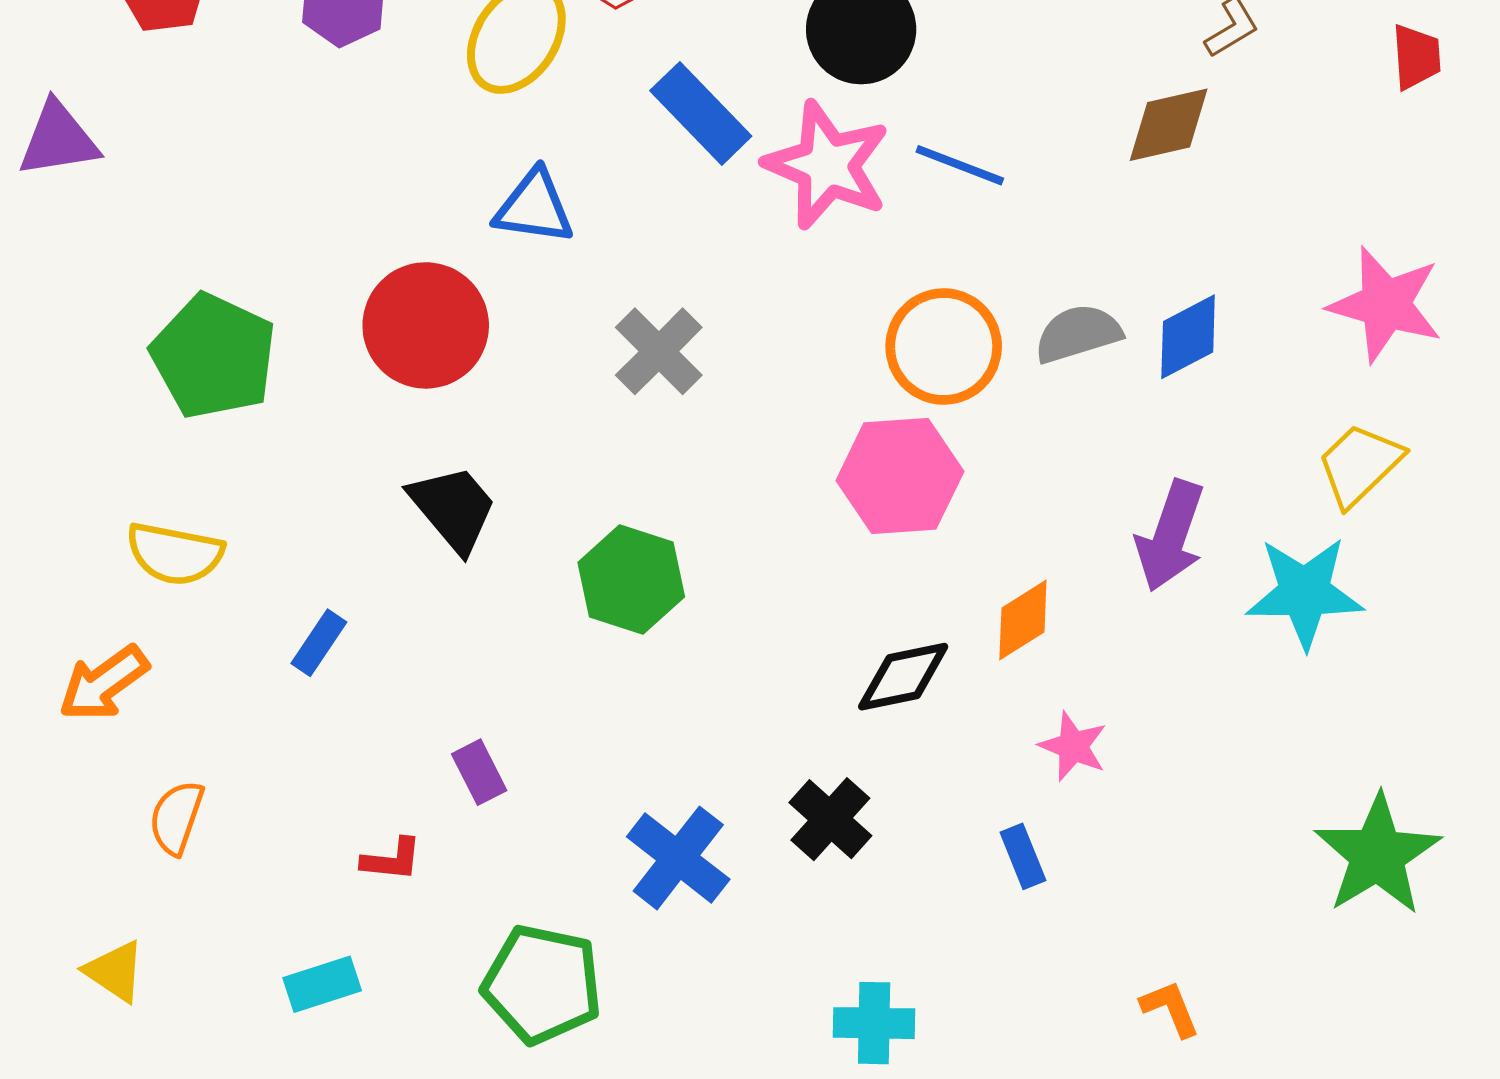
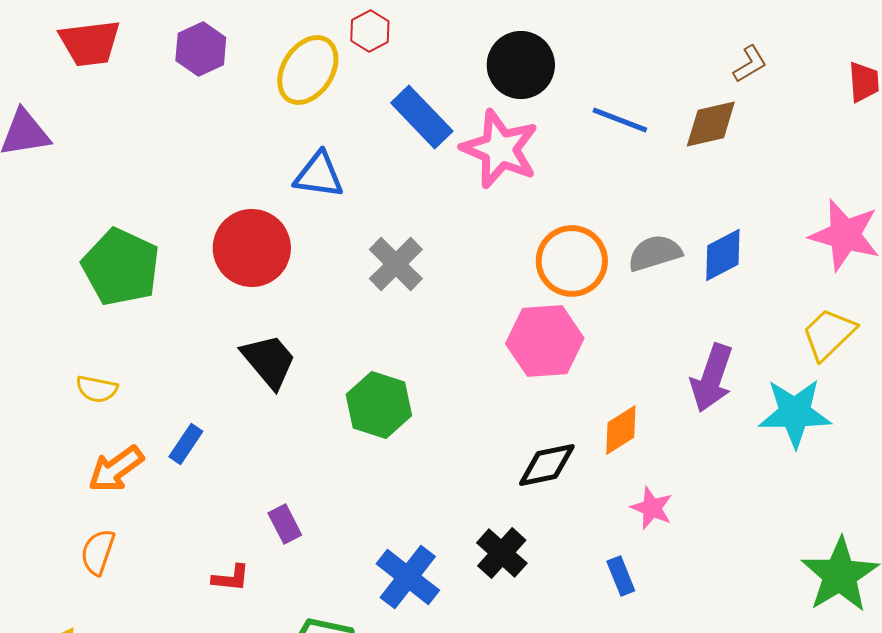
blue line: (960, 165) -> (620, 120), moved
yellow semicircle: (175, 554) -> (97, 389), size x0.7
orange arrow: (104, 683) -> (116, 469), moved

